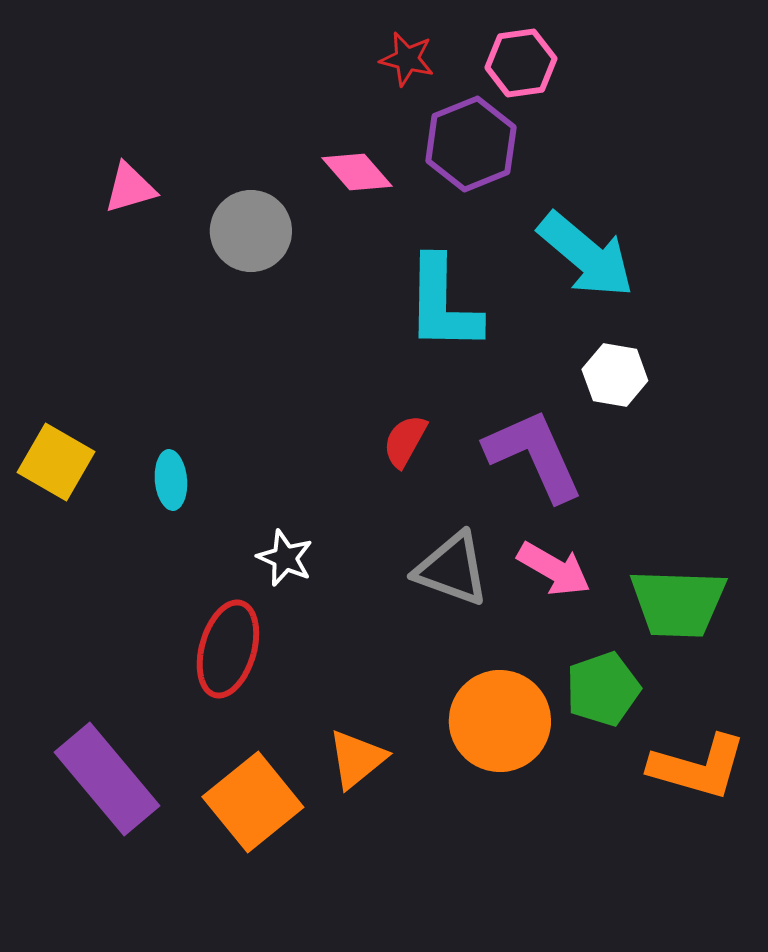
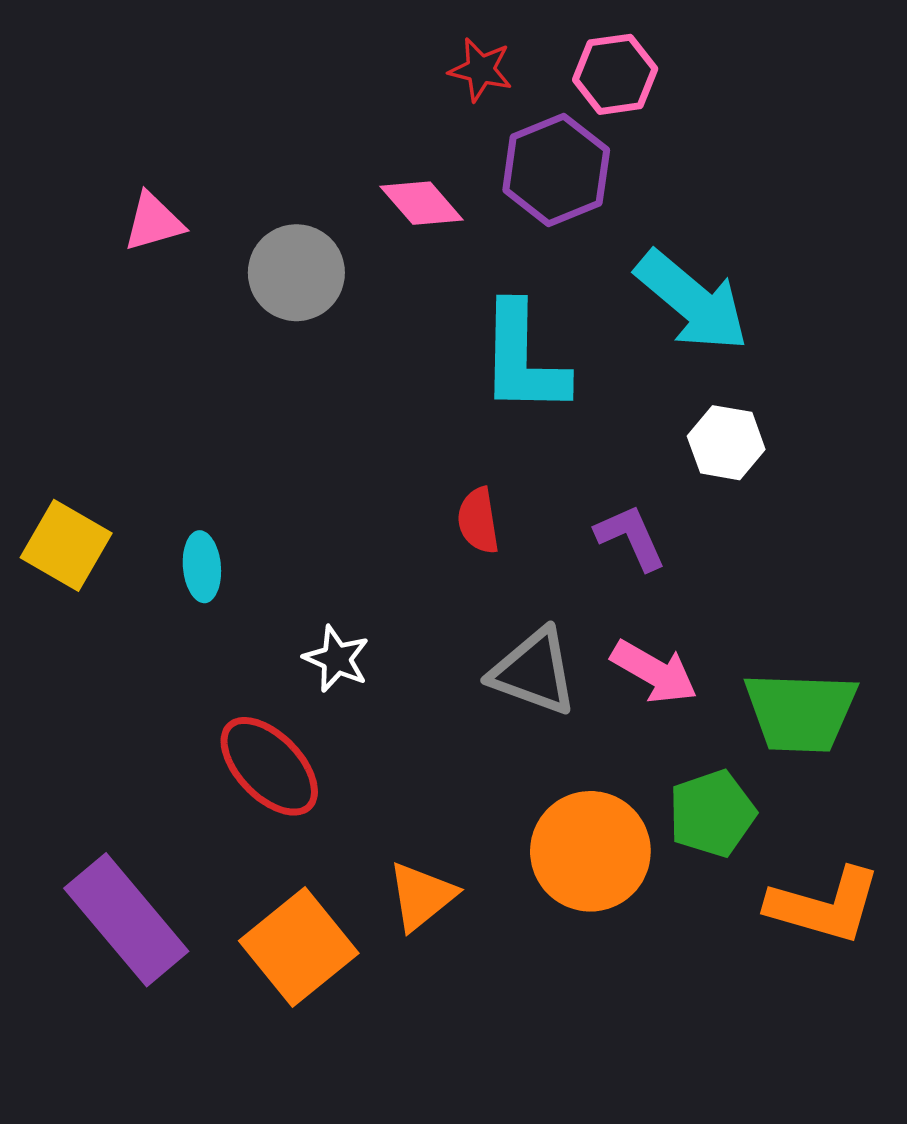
red semicircle: (405, 441) -> (478, 521), turned -38
purple L-shape: (534, 455) -> (631, 537), size x0.6
red ellipse: (228, 649) -> (269, 766), turned -60

